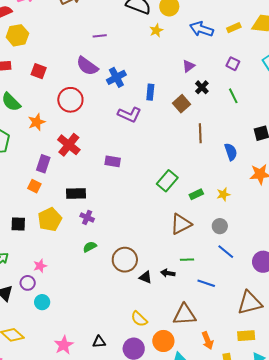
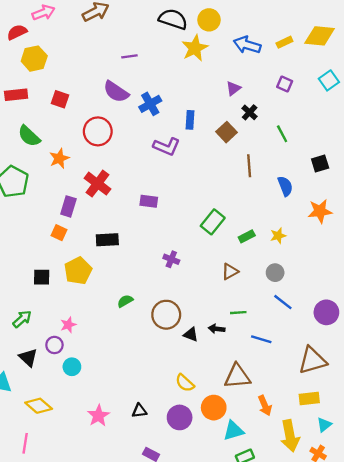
yellow star: (156, 30) -> (195, 48), size x1.6
green line: (233, 96) -> (282, 134), moved
purple cross: (87, 217) -> (171, 259), moved
brown triangle: (181, 224) -> (230, 271), size x0.7

